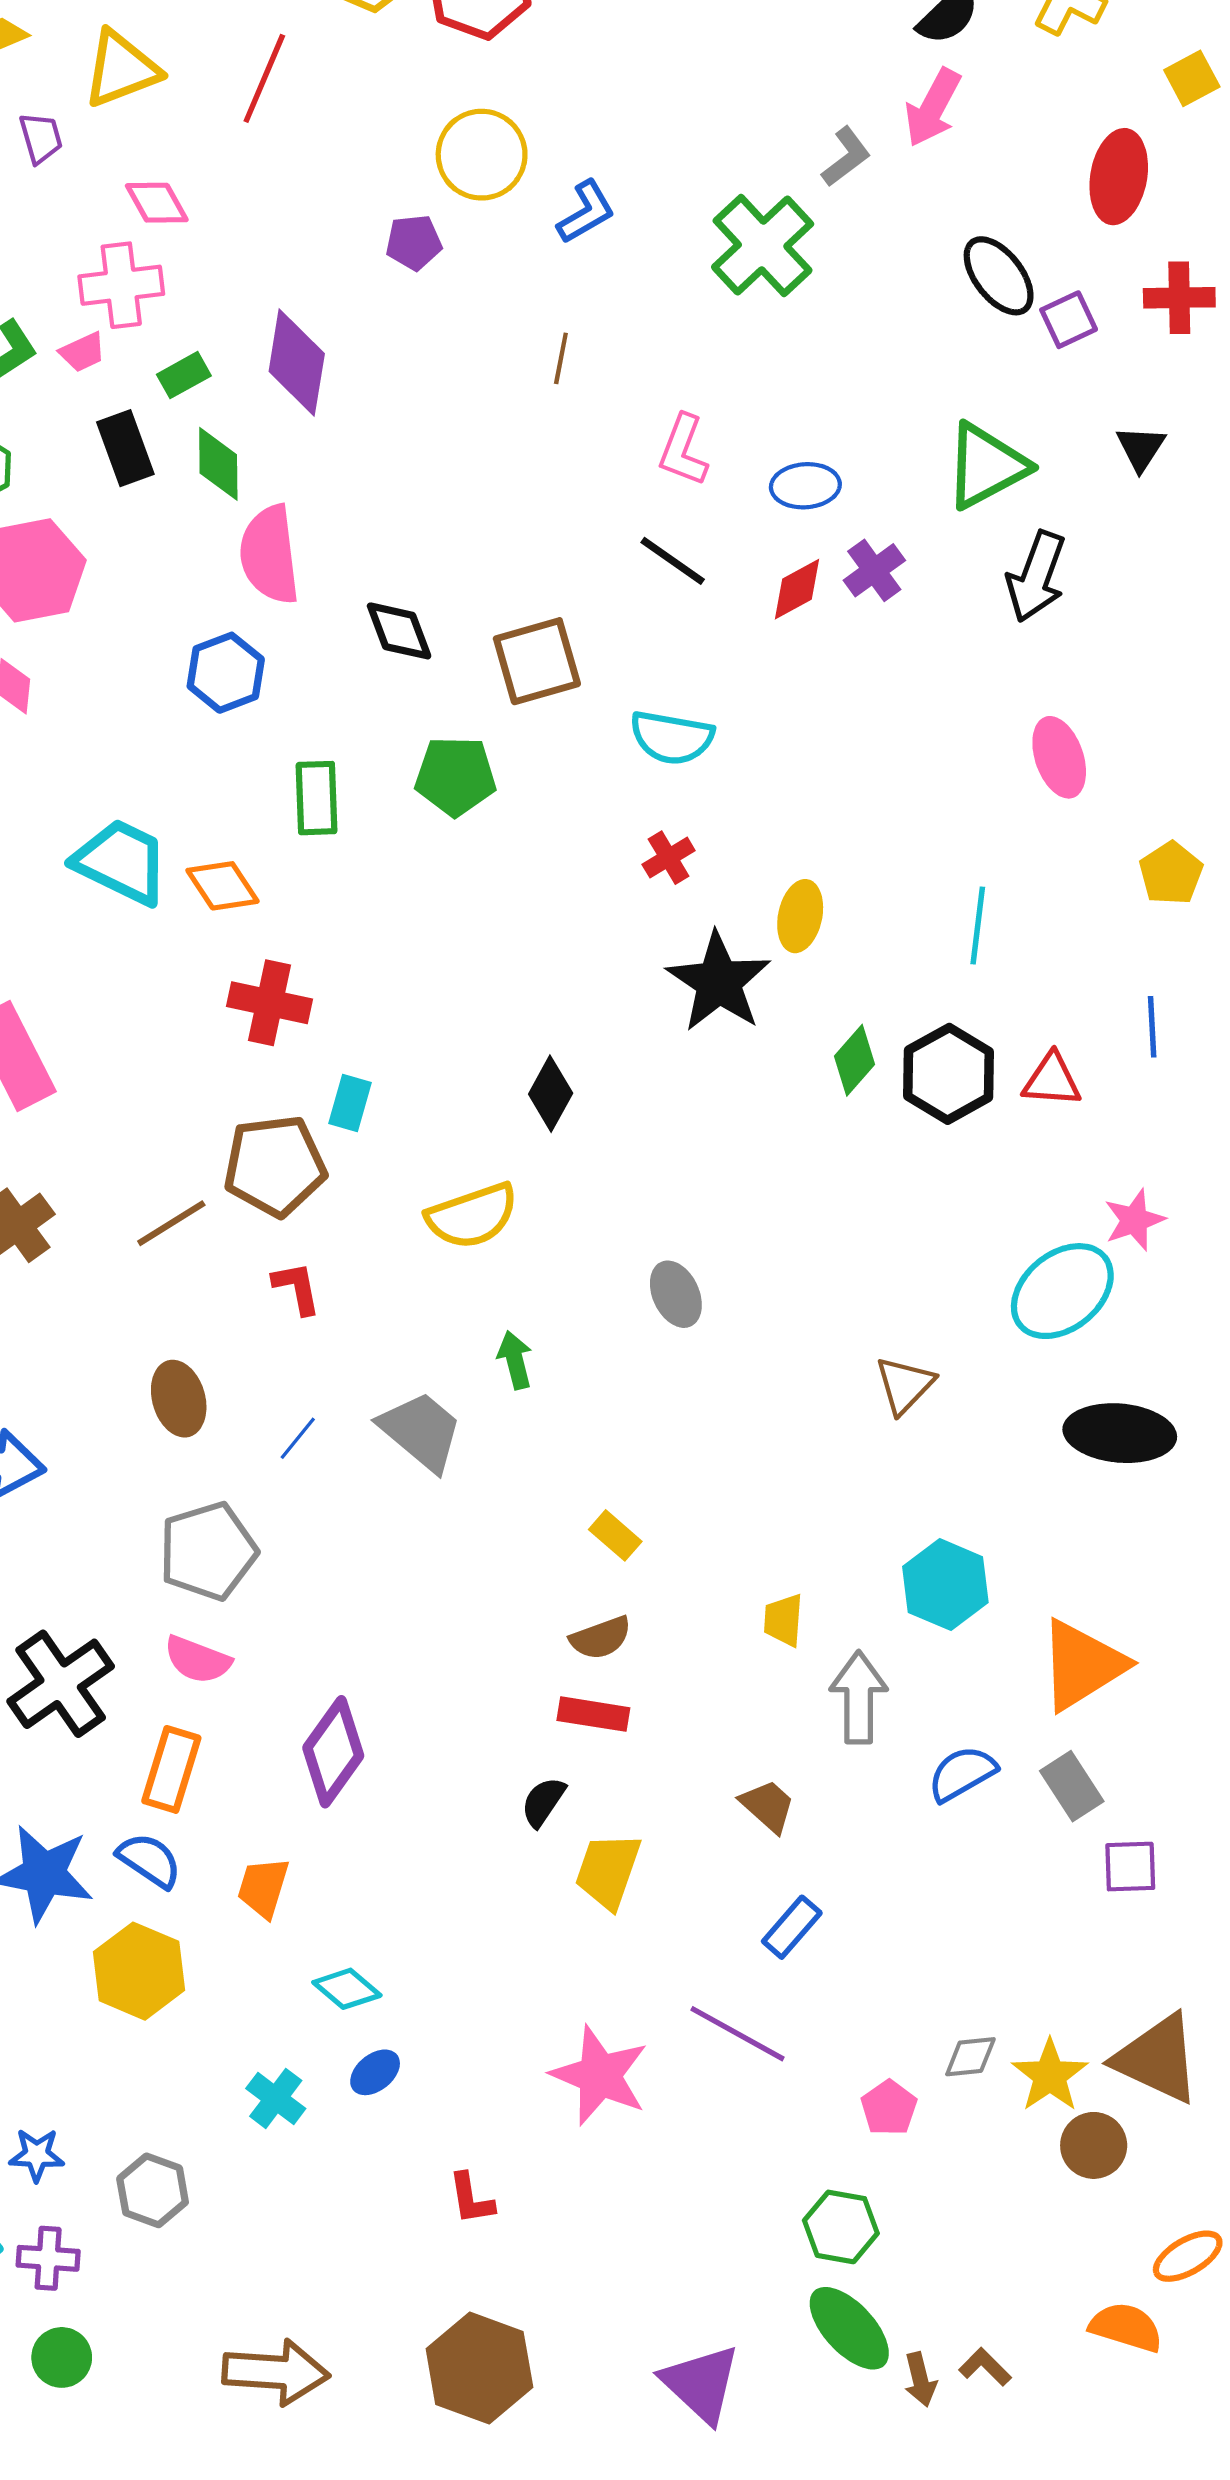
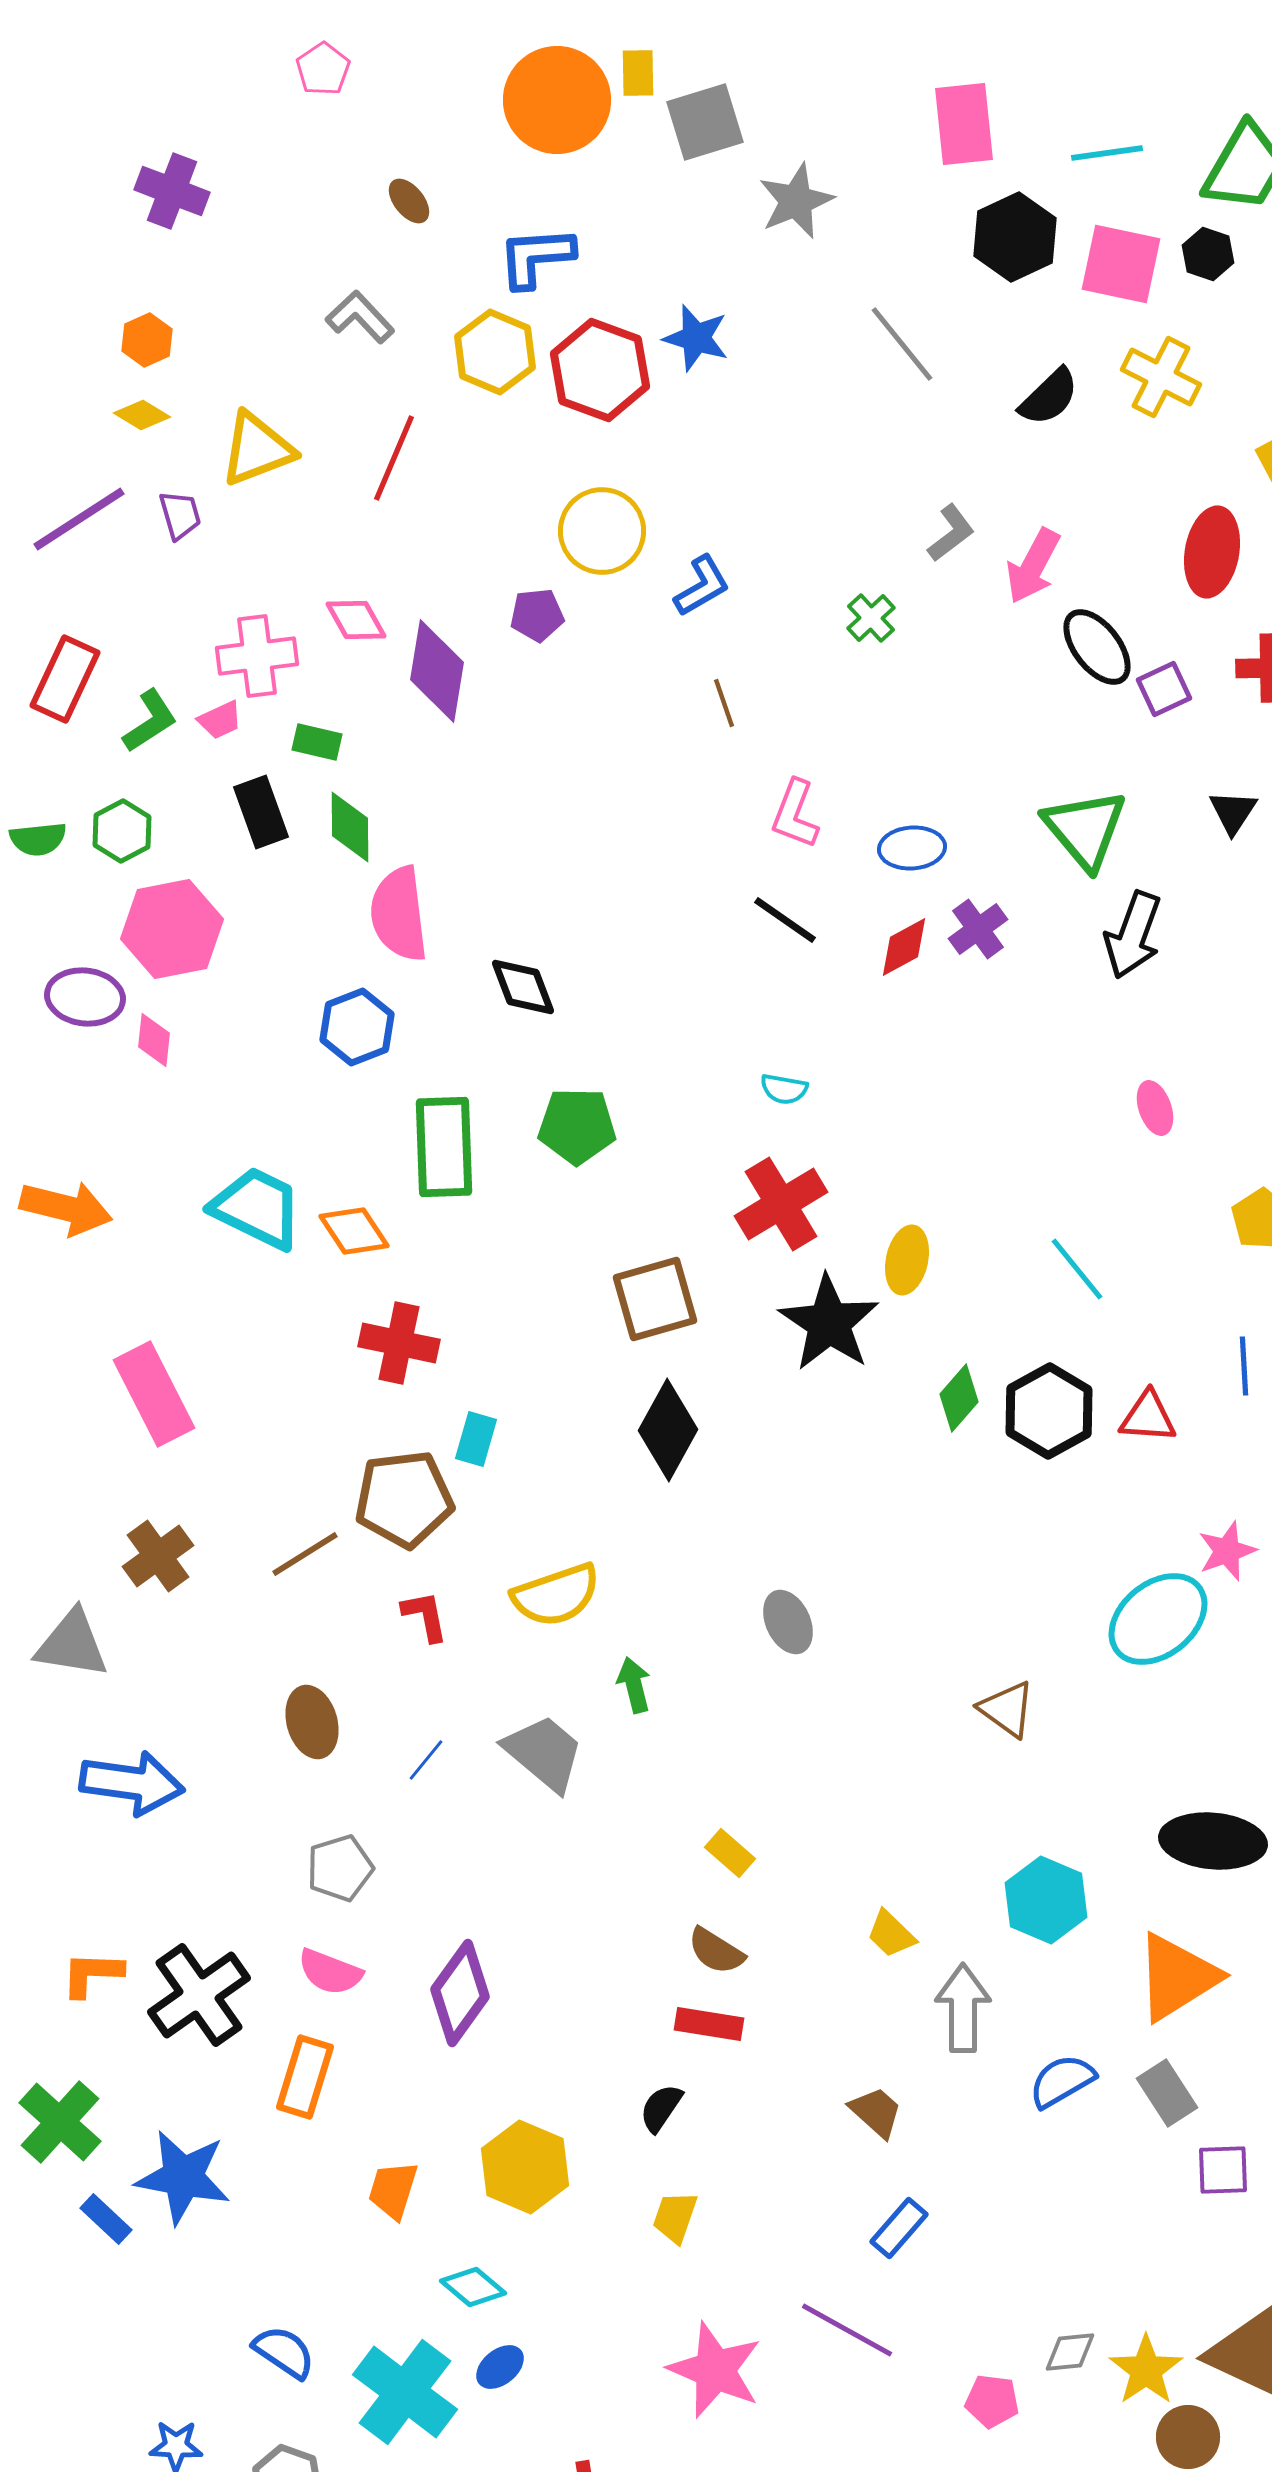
pink arrow: (933, 108) -> (1033, 566), moved
pink diamond: (157, 203) -> (356, 620), moved
green cross: (763, 246) -> (871, 618), size x0.5
brown line: (561, 358) -> (724, 703), moved, turned -30
purple diamond: (297, 362) -> (437, 671), moved
green rectangle: (184, 375) -> (317, 742), turned 42
green triangle: (986, 466) -> (1085, 829), turned -42
brown square: (537, 661) -> (655, 1299), moved
cyan semicircle: (672, 737) -> (784, 1089), size x0.6
pink ellipse: (1059, 757) -> (1155, 1108), size x0.7
green rectangle: (317, 798) -> (444, 1147), size x1.4
red cross: (669, 858) -> (781, 1204), size x1.8
cyan line: (978, 925) -> (1077, 1269), turned -46
black diamond: (551, 1094) -> (668, 1430), size x1.4
yellow semicircle: (472, 1216) -> (556, 1595), moved
brown triangle: (905, 1385) -> (1007, 1709), turned -38
black ellipse: (1120, 1433) -> (1213, 1841), moved
gray pentagon: (208, 1551) -> (340, 1868), size x0.7
yellow trapezoid: (783, 1620) -> (891, 1934), turned -50
brown semicircle: (601, 1638) -> (716, 1951), turned 52
purple diamond: (333, 1752) -> (460, 1993), moved
blue semicircle: (149, 1860) -> (284, 2352), moved
yellow trapezoid: (608, 1871) -> (675, 2217), moved, size x0.7
yellow hexagon: (139, 1971) -> (525, 2167), moved
cyan cross: (276, 2098) -> (405, 2392), size x1.8
pink pentagon: (889, 2108) -> (992, 2401), turned -30

